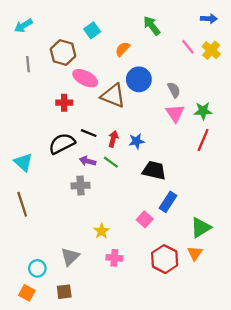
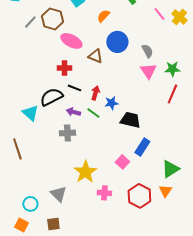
gray line: (28, 64) -> (30, 22), moved, turned 48
brown triangle: (113, 96) -> (95, 56), size x0.7
red cross: (64, 103) -> (64, 68), moved
blue star: (137, 141) -> (111, 103), moved
cyan triangle: (23, 162) -> (30, 113), moved
yellow star: (102, 231) -> (85, 172), size x1.6
gray triangle: (70, 257) -> (58, 194), turned -30
pink cross: (114, 258) -> (104, 193), moved

